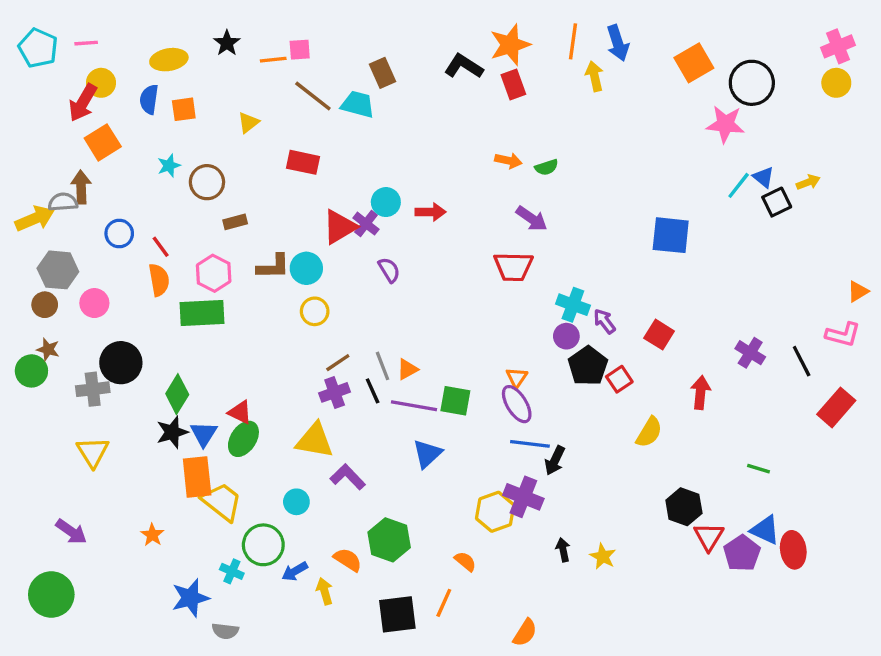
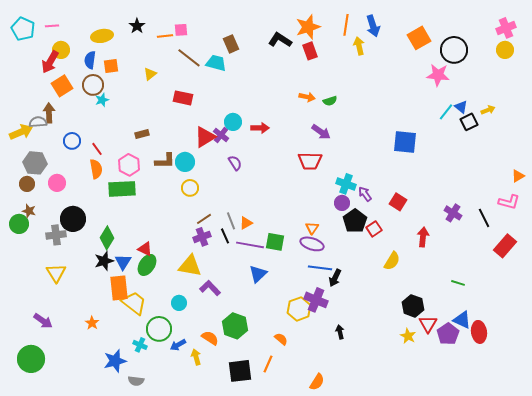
brown circle: (207, 182) -> (93, 85), moved
purple ellipse: (517, 404) -> (312, 244), turned -40
yellow star: (603, 556) -> (408, 336), moved

